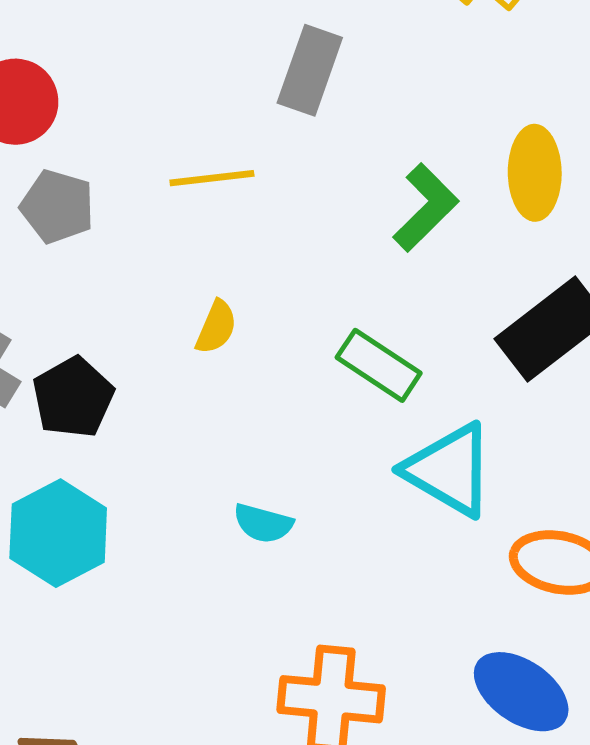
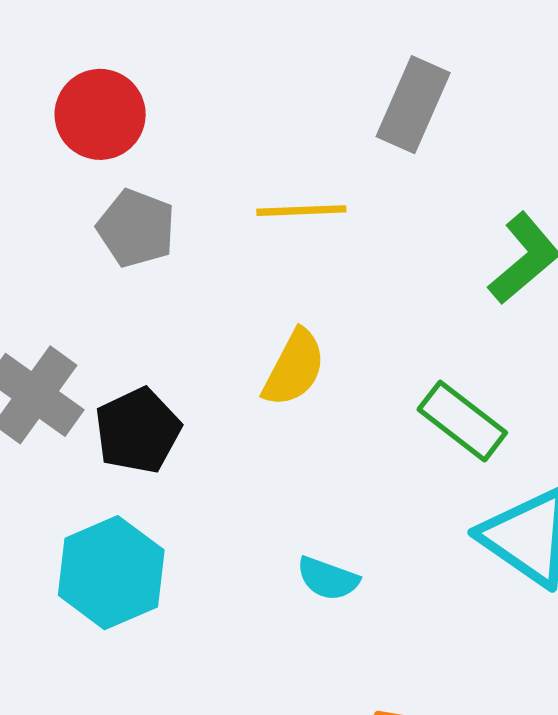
yellow semicircle: (216, 327) -> (294, 368), size x1.4

